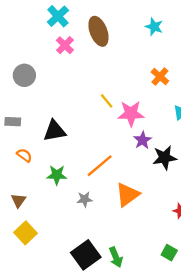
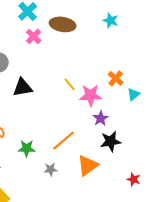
brown ellipse: (98, 31) -> (63, 24), turned -60
orange cross: (160, 76) -> (116, 78), moved
black triangle: (54, 131) -> (23, 87), moved
black star: (165, 158) -> (111, 141), moved

